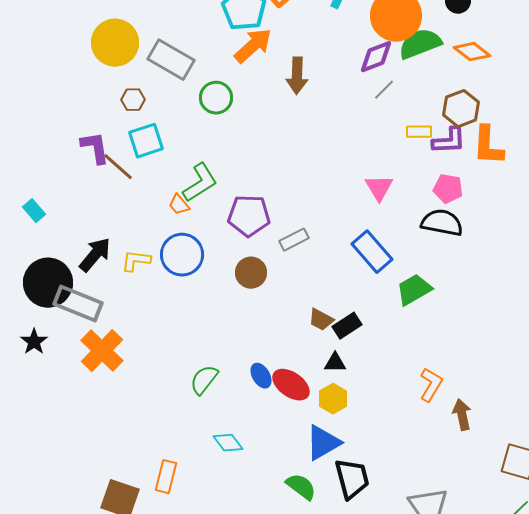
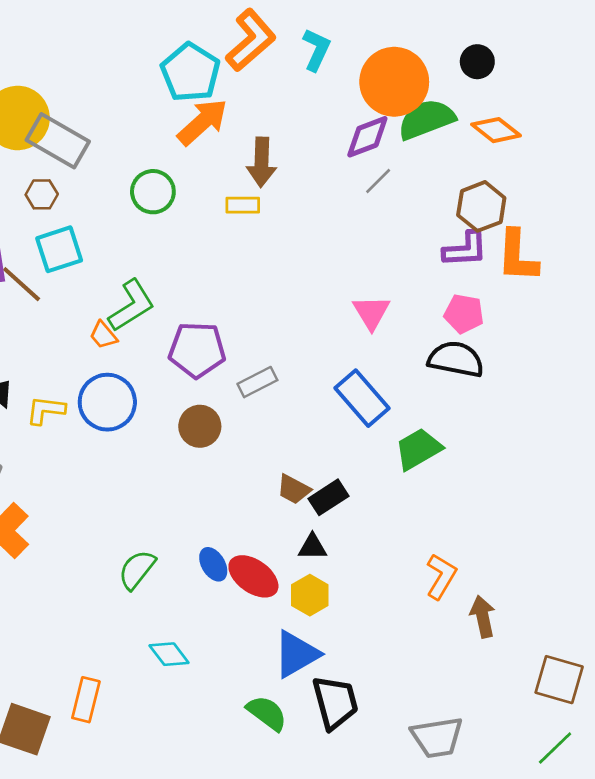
gray rectangle: (171, 60) -> (58, 141), moved
yellow rectangle: (419, 132) -> (243, 205), moved

